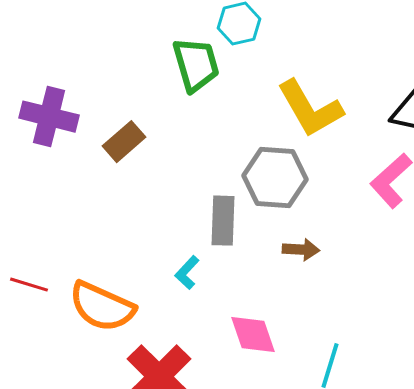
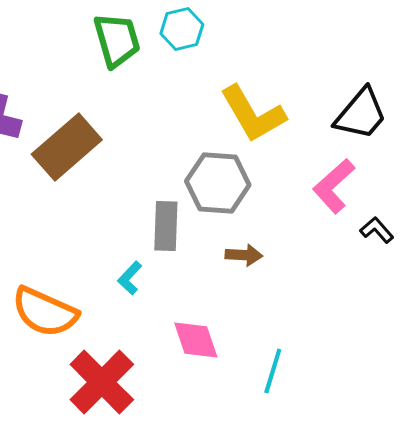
green trapezoid: (196, 65) -> (117, 40), moved
brown rectangle: (124, 142) -> (67, 147), size x1.6

